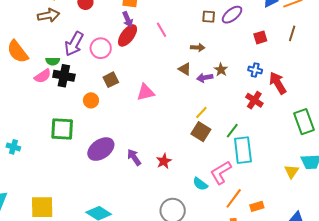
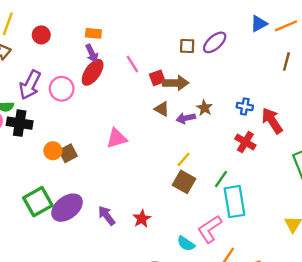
red square: (260, 37) -> (157, 78), moved
brown arrow: (198, 48) -> (176, 83), size x1.5
brown square: (111, 80) -> (68, 153), moved
green square: (62, 129) -> (38, 202), moved, turned -30

